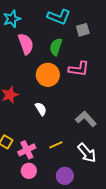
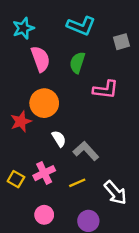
gray square: (83, 30) -> (122, 42), moved
orange circle: (48, 75) -> (44, 103), moved
gray L-shape: (86, 119) -> (86, 151), moved
pink cross: (27, 150) -> (44, 173), moved

